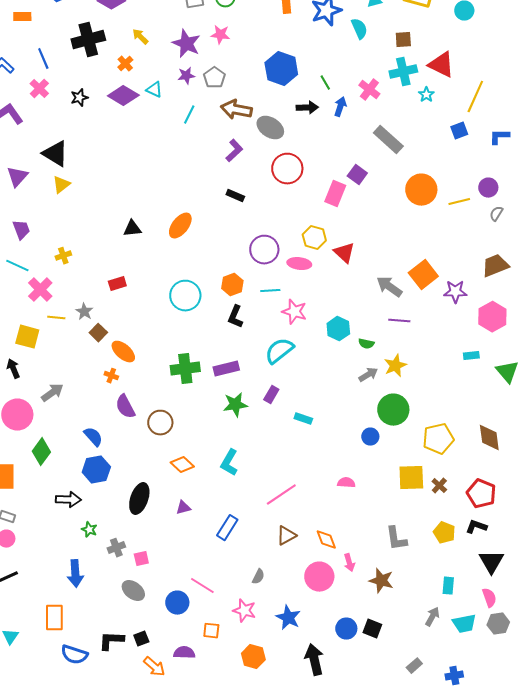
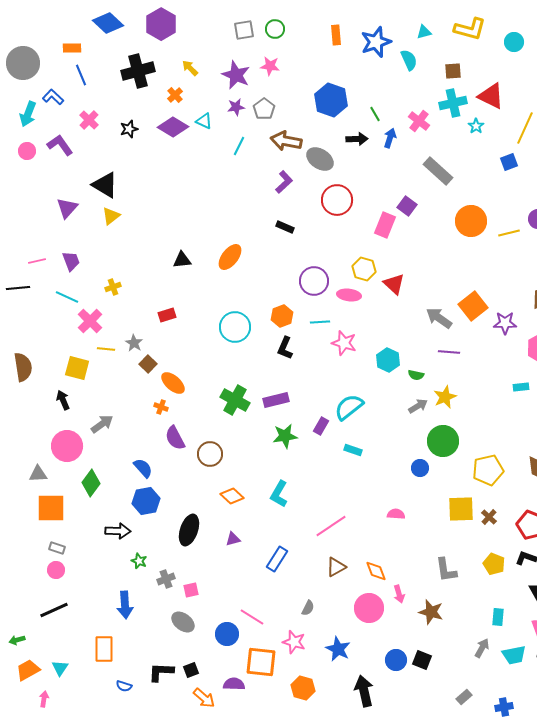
blue line: (43, 59) -> (81, 75), moved
cyan semicircle: (279, 351) -> (349, 407), moved
green cross: (185, 369) -> (235, 400), turned 36
orange square: (211, 631) -> (261, 662), size x1.8
blue semicircle: (74, 655) -> (124, 686), size x0.6

